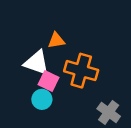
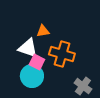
cyan circle: (42, 99) -> (32, 76), size x1.5

